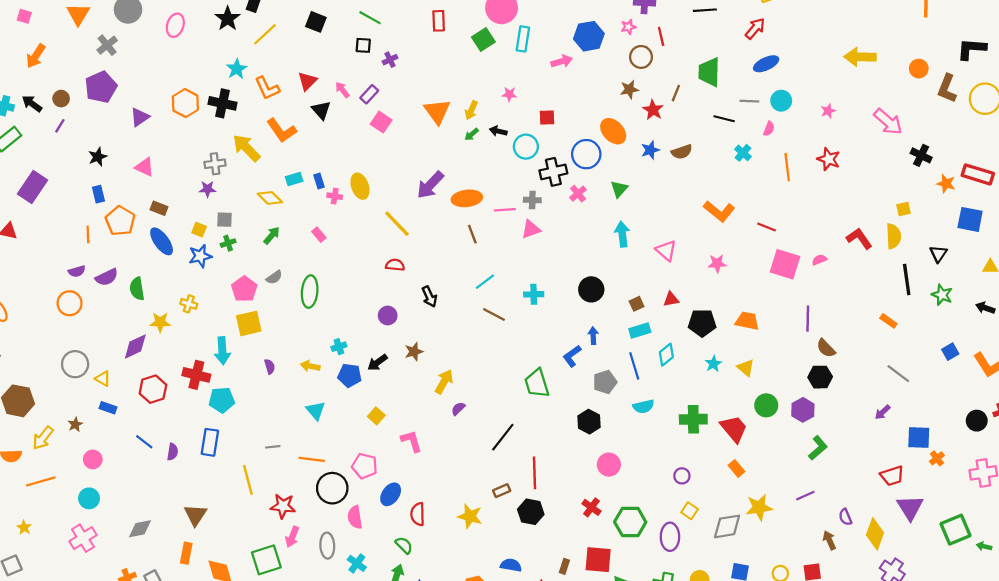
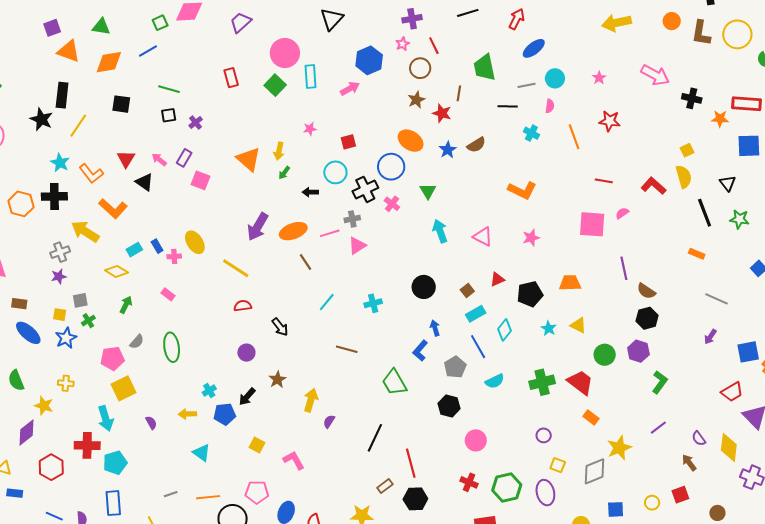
black arrow: (498, 131) -> (310, 192), moved
red line: (767, 227) -> (604, 181), moved
pink pentagon: (244, 289) -> (112, 358), turned -30
brown line: (494, 315) -> (347, 349), moved
yellow star: (160, 322) -> (44, 406), turned 30

